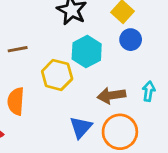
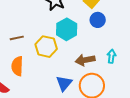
brown line: (18, 49) -> (17, 38), moved

